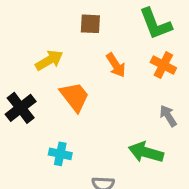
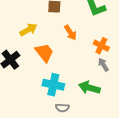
orange cross: (163, 65) -> (101, 46), moved
cyan cross: (60, 154) -> (53, 85), moved, size x1.5

